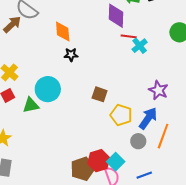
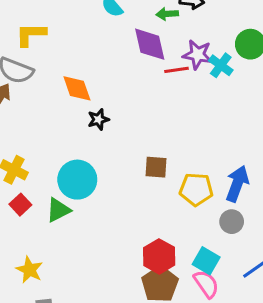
cyan cross: (140, 46) -> (221, 65), moved
purple star: (158, 90) -> (198, 55), moved
red hexagon: (99, 161) -> (159, 256), moved

